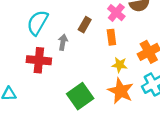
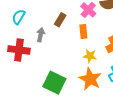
cyan semicircle: (38, 23) -> (19, 17), size x0.7
green square: (80, 96) -> (54, 83), turned -30

